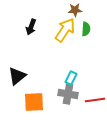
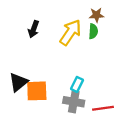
brown star: (75, 10) -> (96, 15), moved
orange square: (34, 102) -> (37, 91), moved

